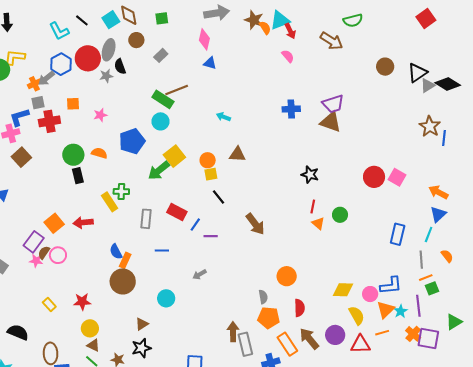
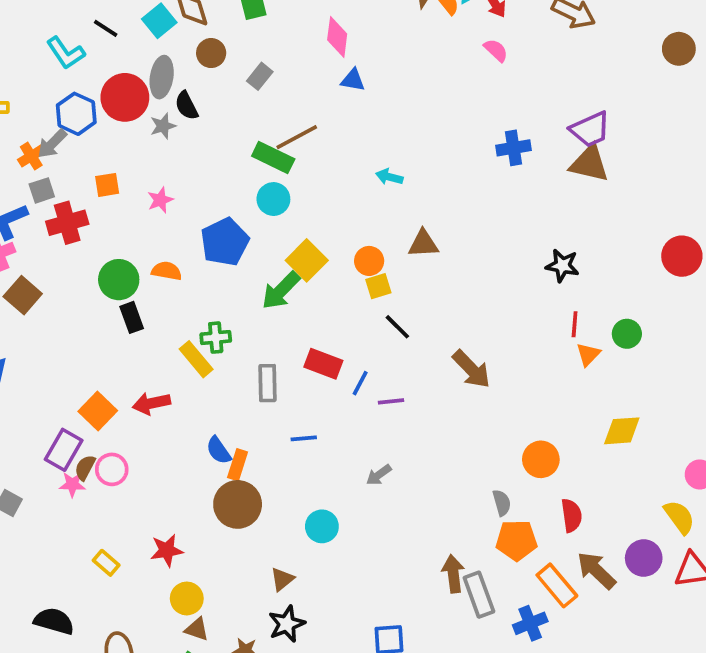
orange triangle: (318, 223) -> (588, 354), turned 40
yellow diamond: (343, 290) -> (622, 431), moved

